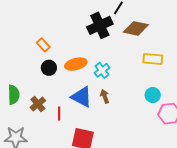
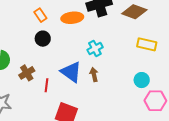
orange ellipse: (76, 64) -> (72, 18), moved

